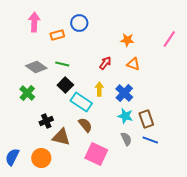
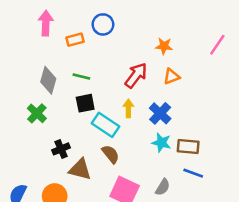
red arrow: (105, 63) -> (136, 75), size x1.5
orange triangle: (133, 64) -> (172, 77), turned -40
gray diamond: (36, 67) -> (48, 80), turned 70
black square: (65, 85) -> (85, 103), turned 35
brown rectangle: (146, 119) -> (188, 146), turned -66
gray semicircle: (126, 139) -> (163, 187), moved, turned 56

